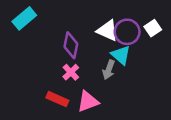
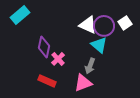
purple diamond: (71, 45) -> (44, 47), moved
gray arrow: (109, 70) -> (90, 66), moved
pink triangle: (88, 102) -> (83, 83), moved

